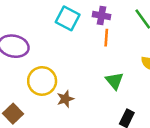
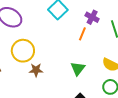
purple cross: (101, 16) -> (92, 17), moved

